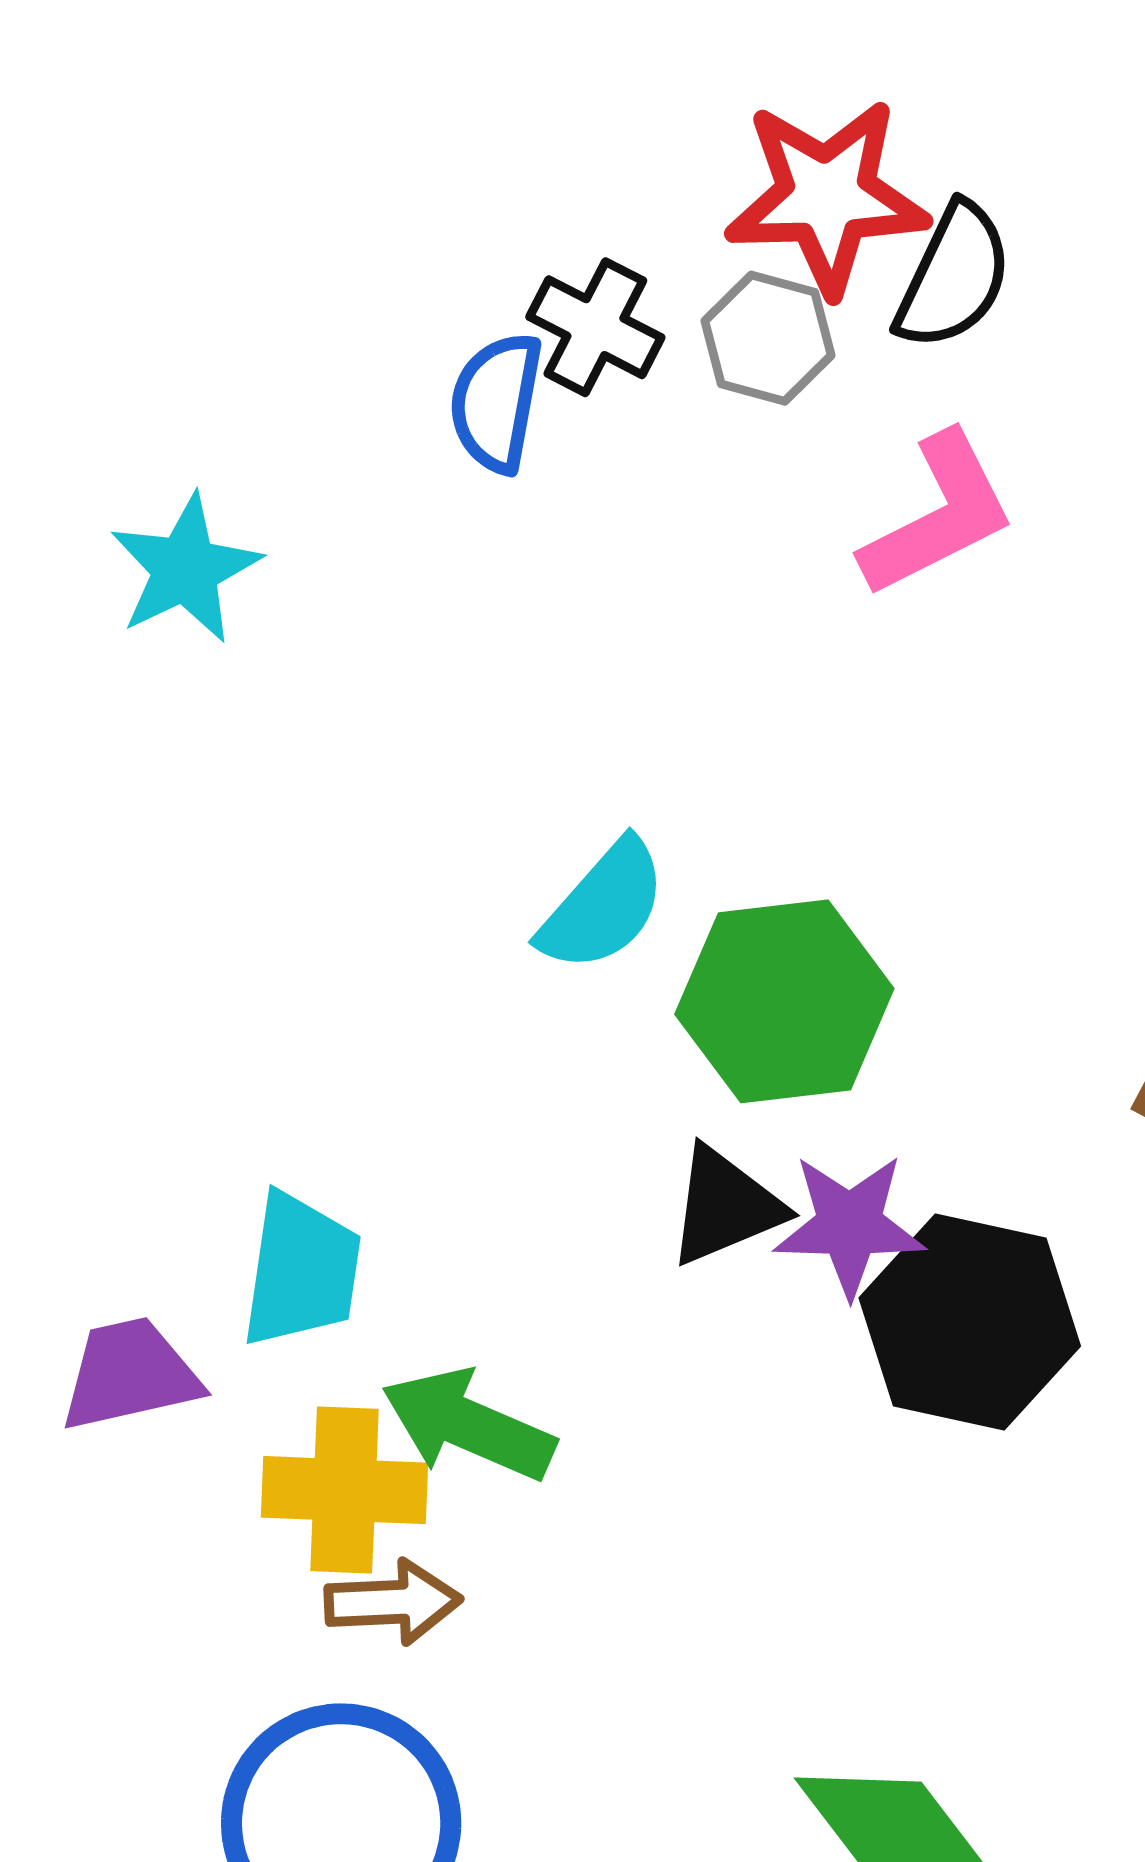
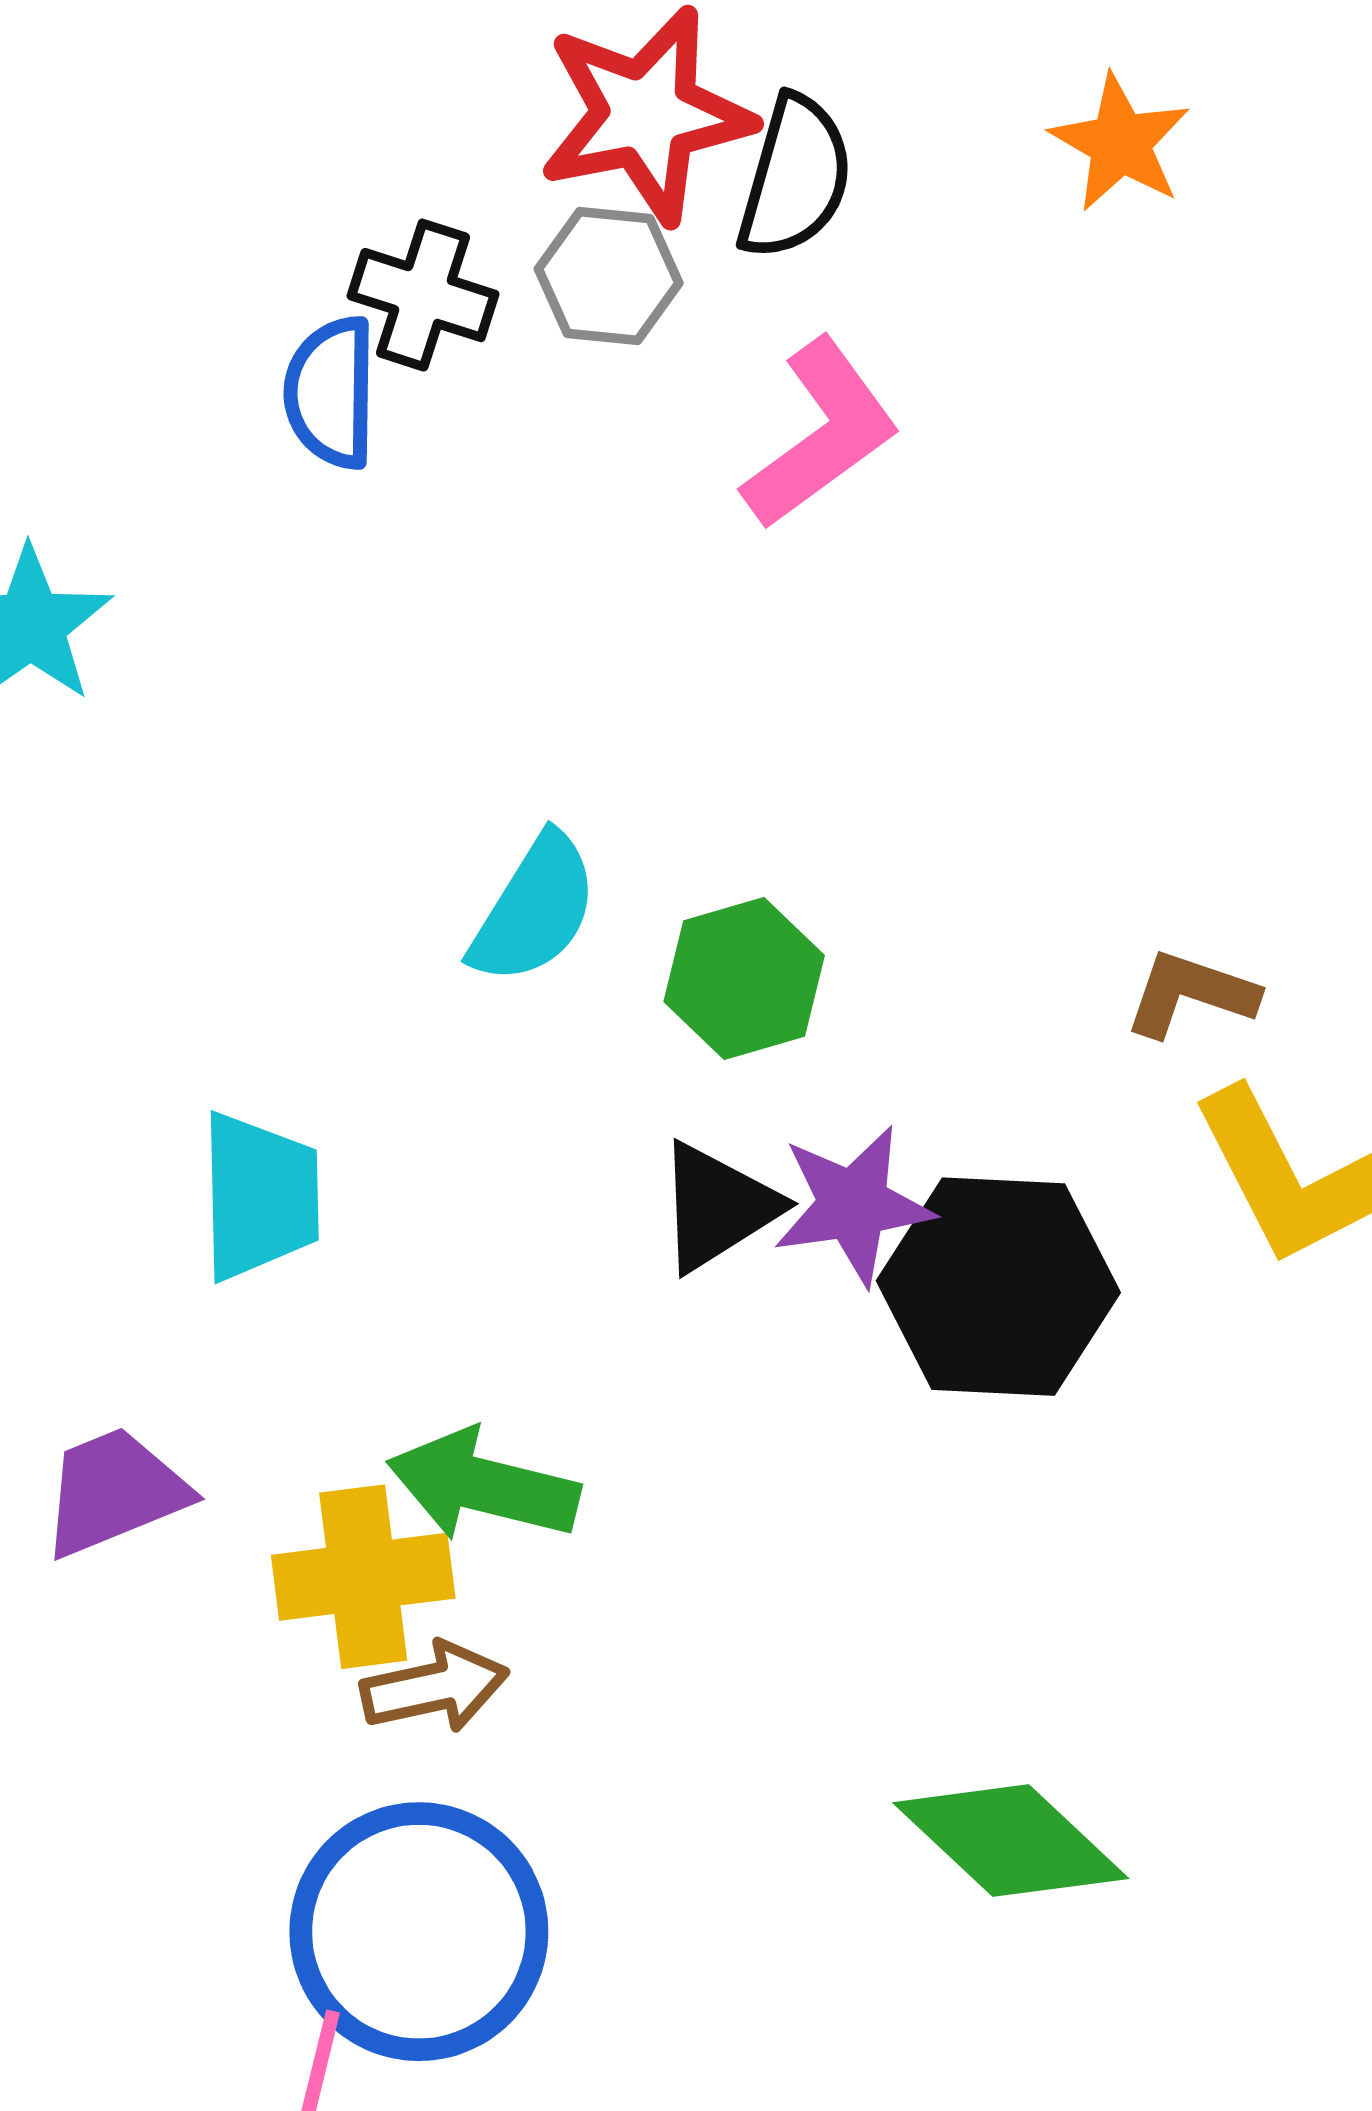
green hexagon: (784, 1001) -> (744, 978), size x0.7
cyan trapezoid: (301, 1270) -> (260, 1196), moved

